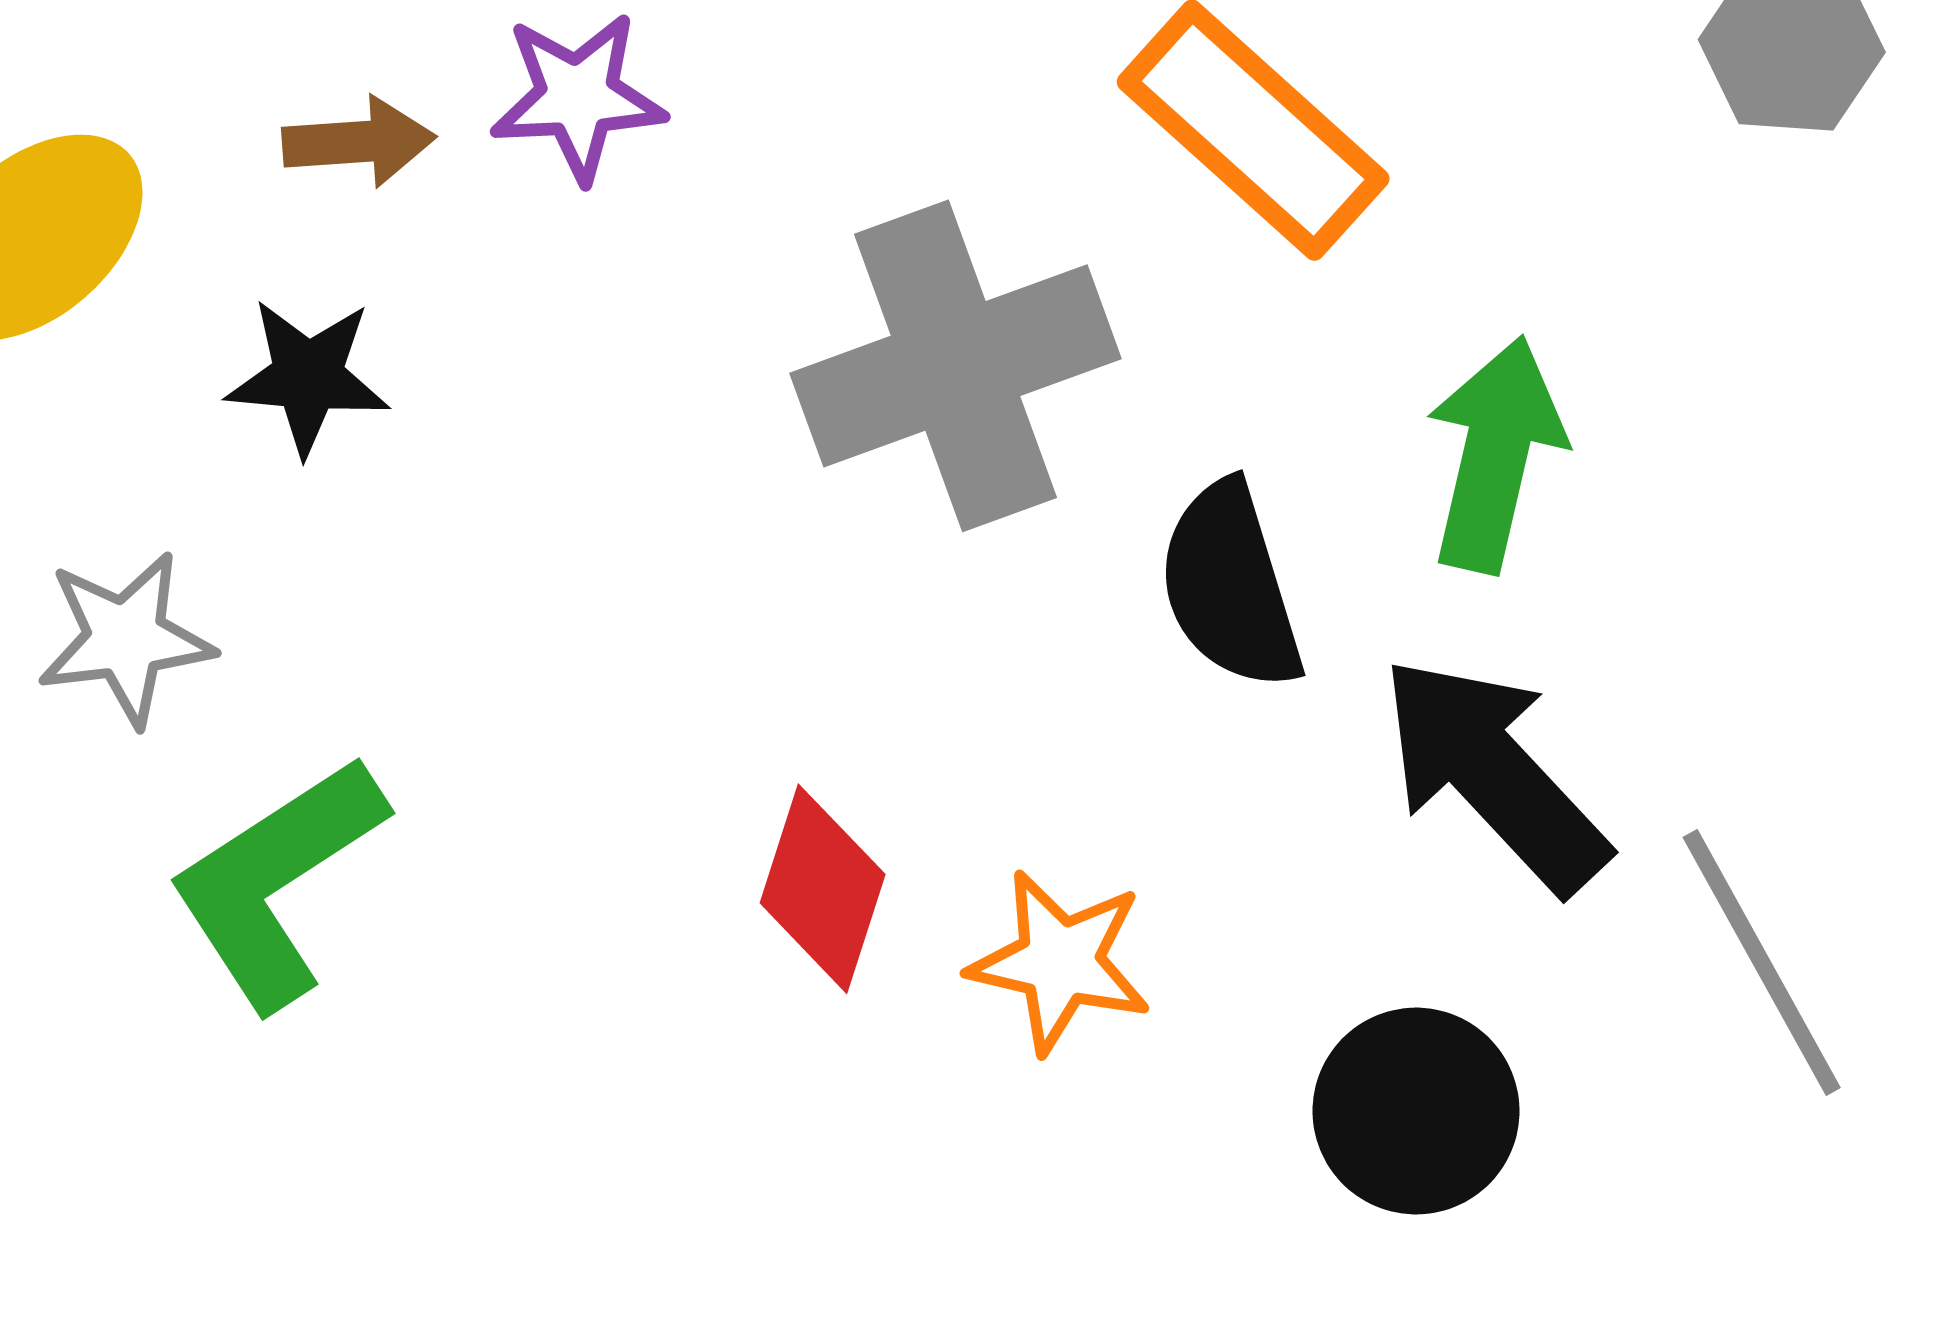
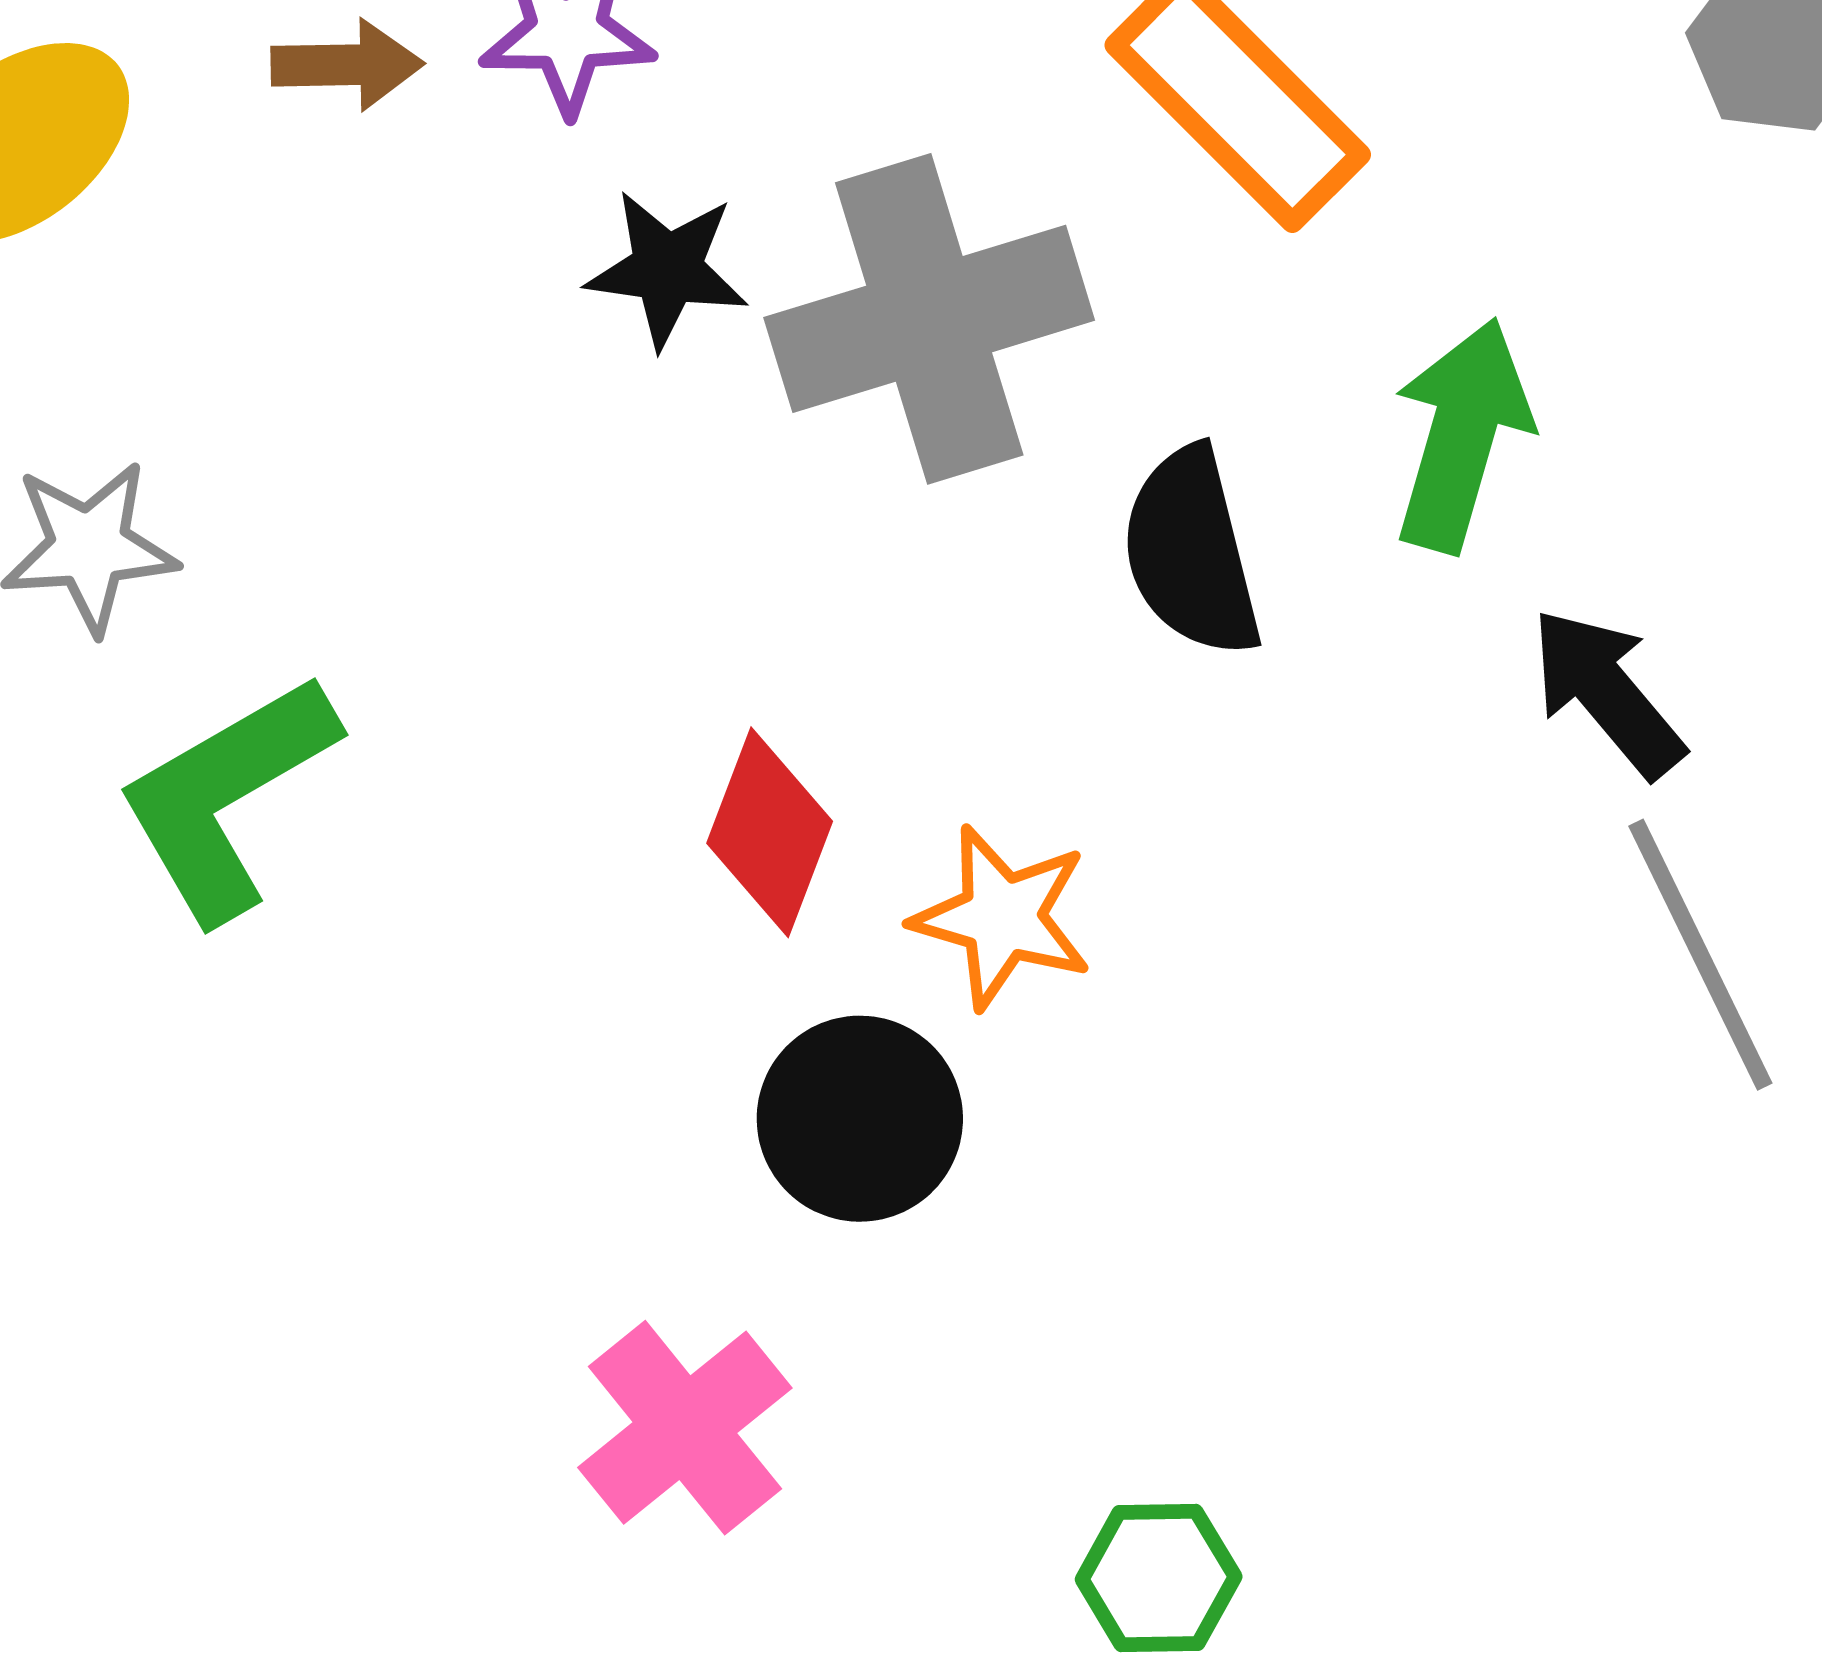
black star: (308, 377) -> (667, 269), moved
black arrow: (1494, 774) -> (1607, 693), moved, size x0.7
black circle: (1416, 1111) -> (860, 1119), moved

